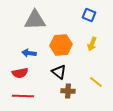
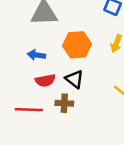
red semicircle: (20, 73) -> (45, 80), moved
brown cross: (68, 91) -> (64, 103), moved

